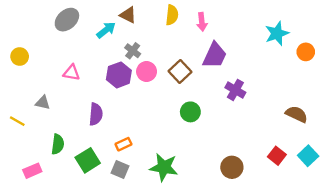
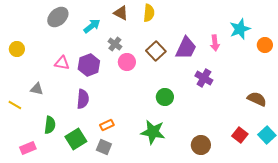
brown triangle: (128, 15) -> (121, 13), moved
pink arrow: (202, 22) -> (215, 43), moved
brown square: (180, 72) -> (156, 51), moved
purple hexagon: (119, 75) -> (89, 65), moved
green star: (164, 167) -> (153, 132), moved

